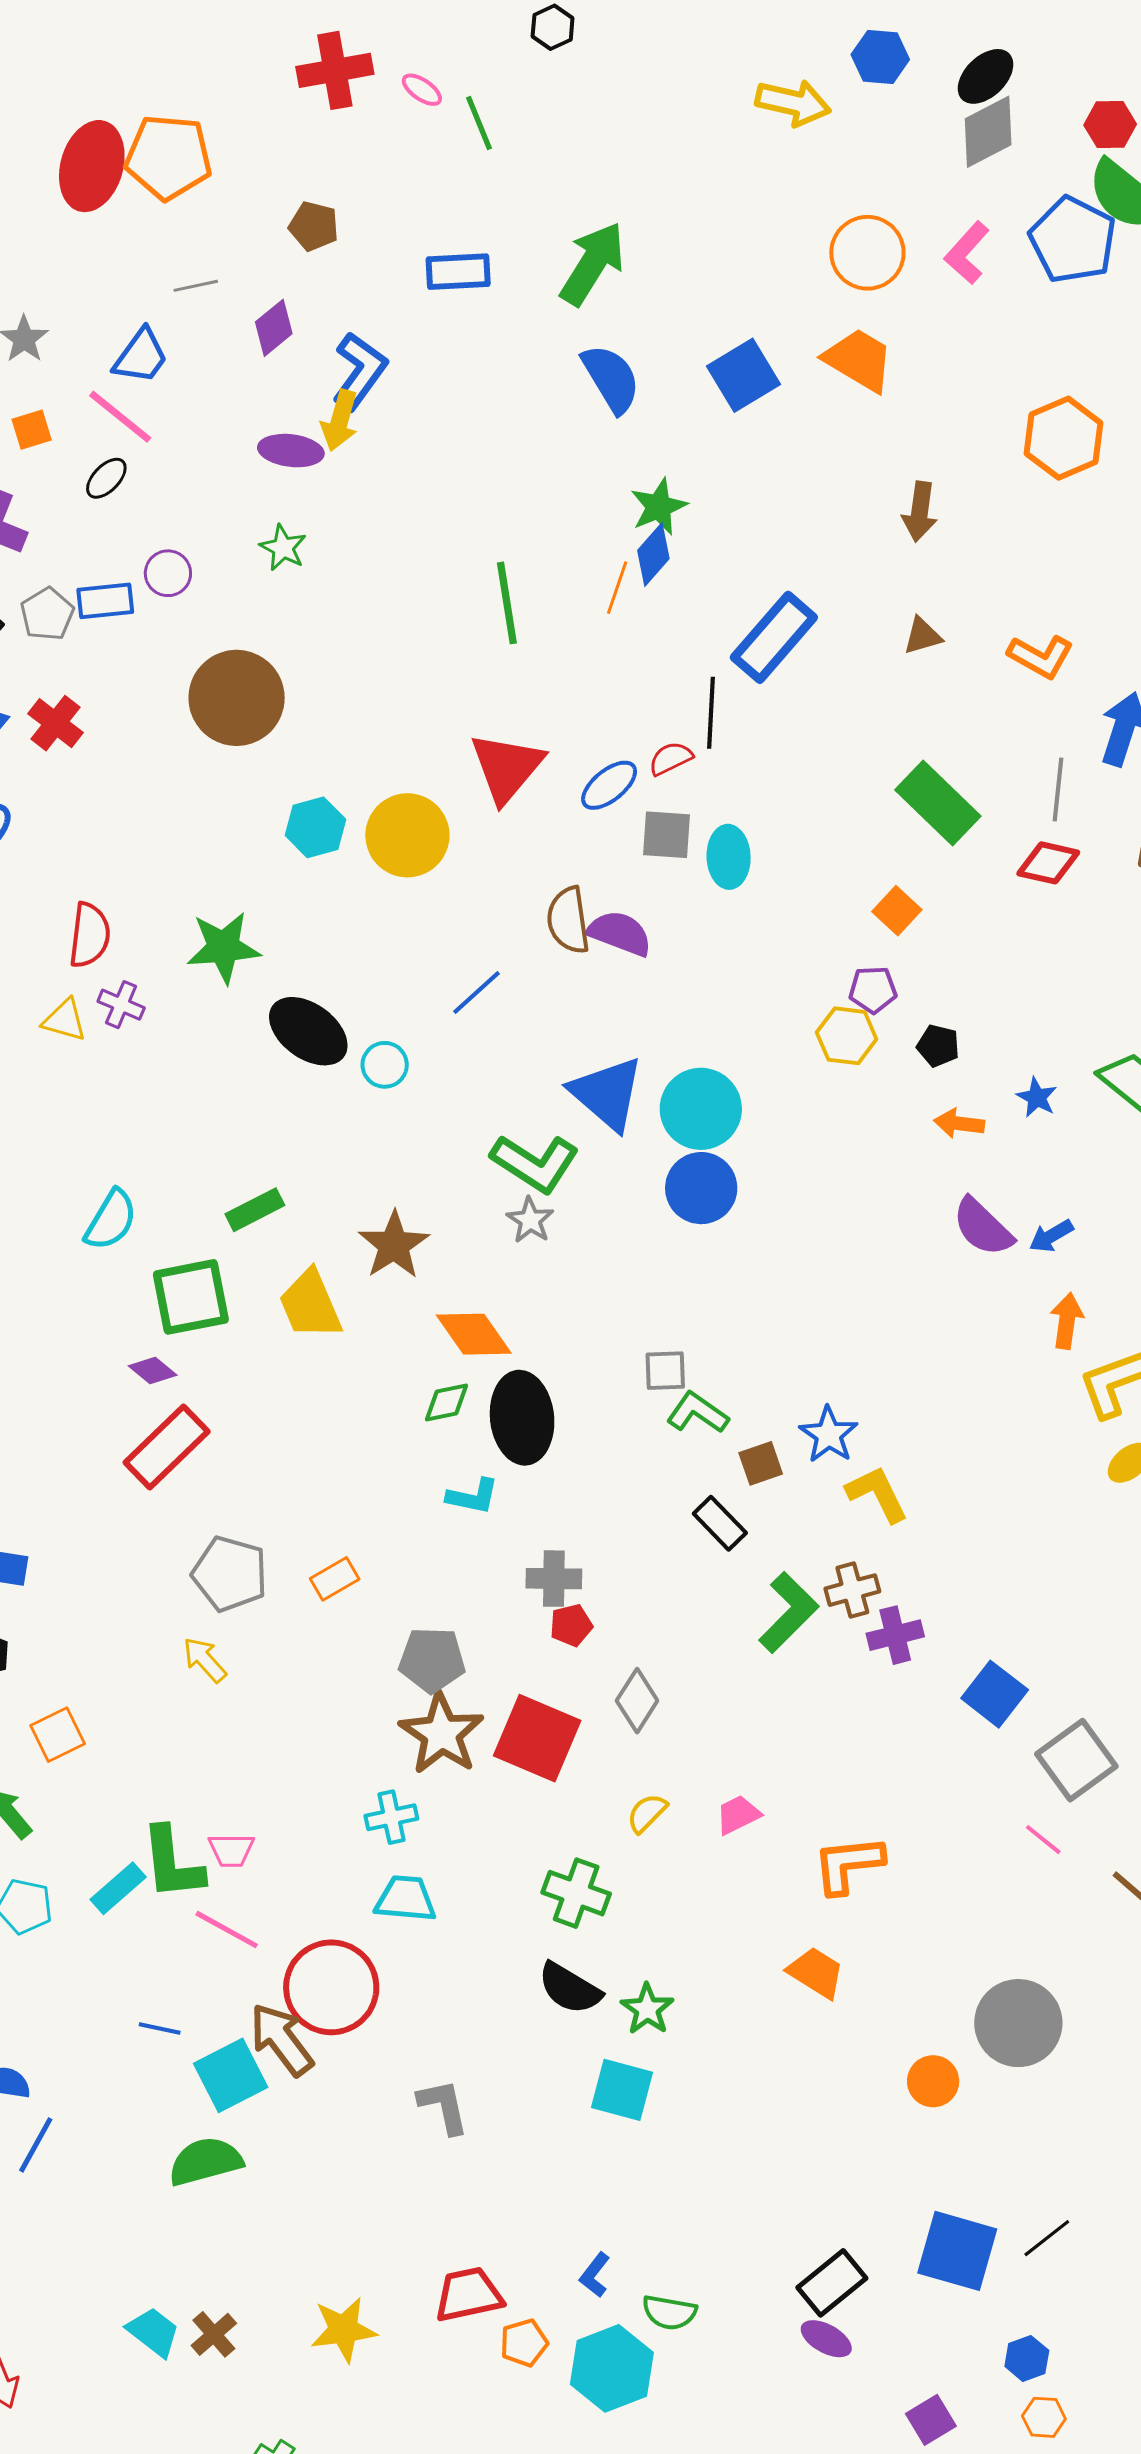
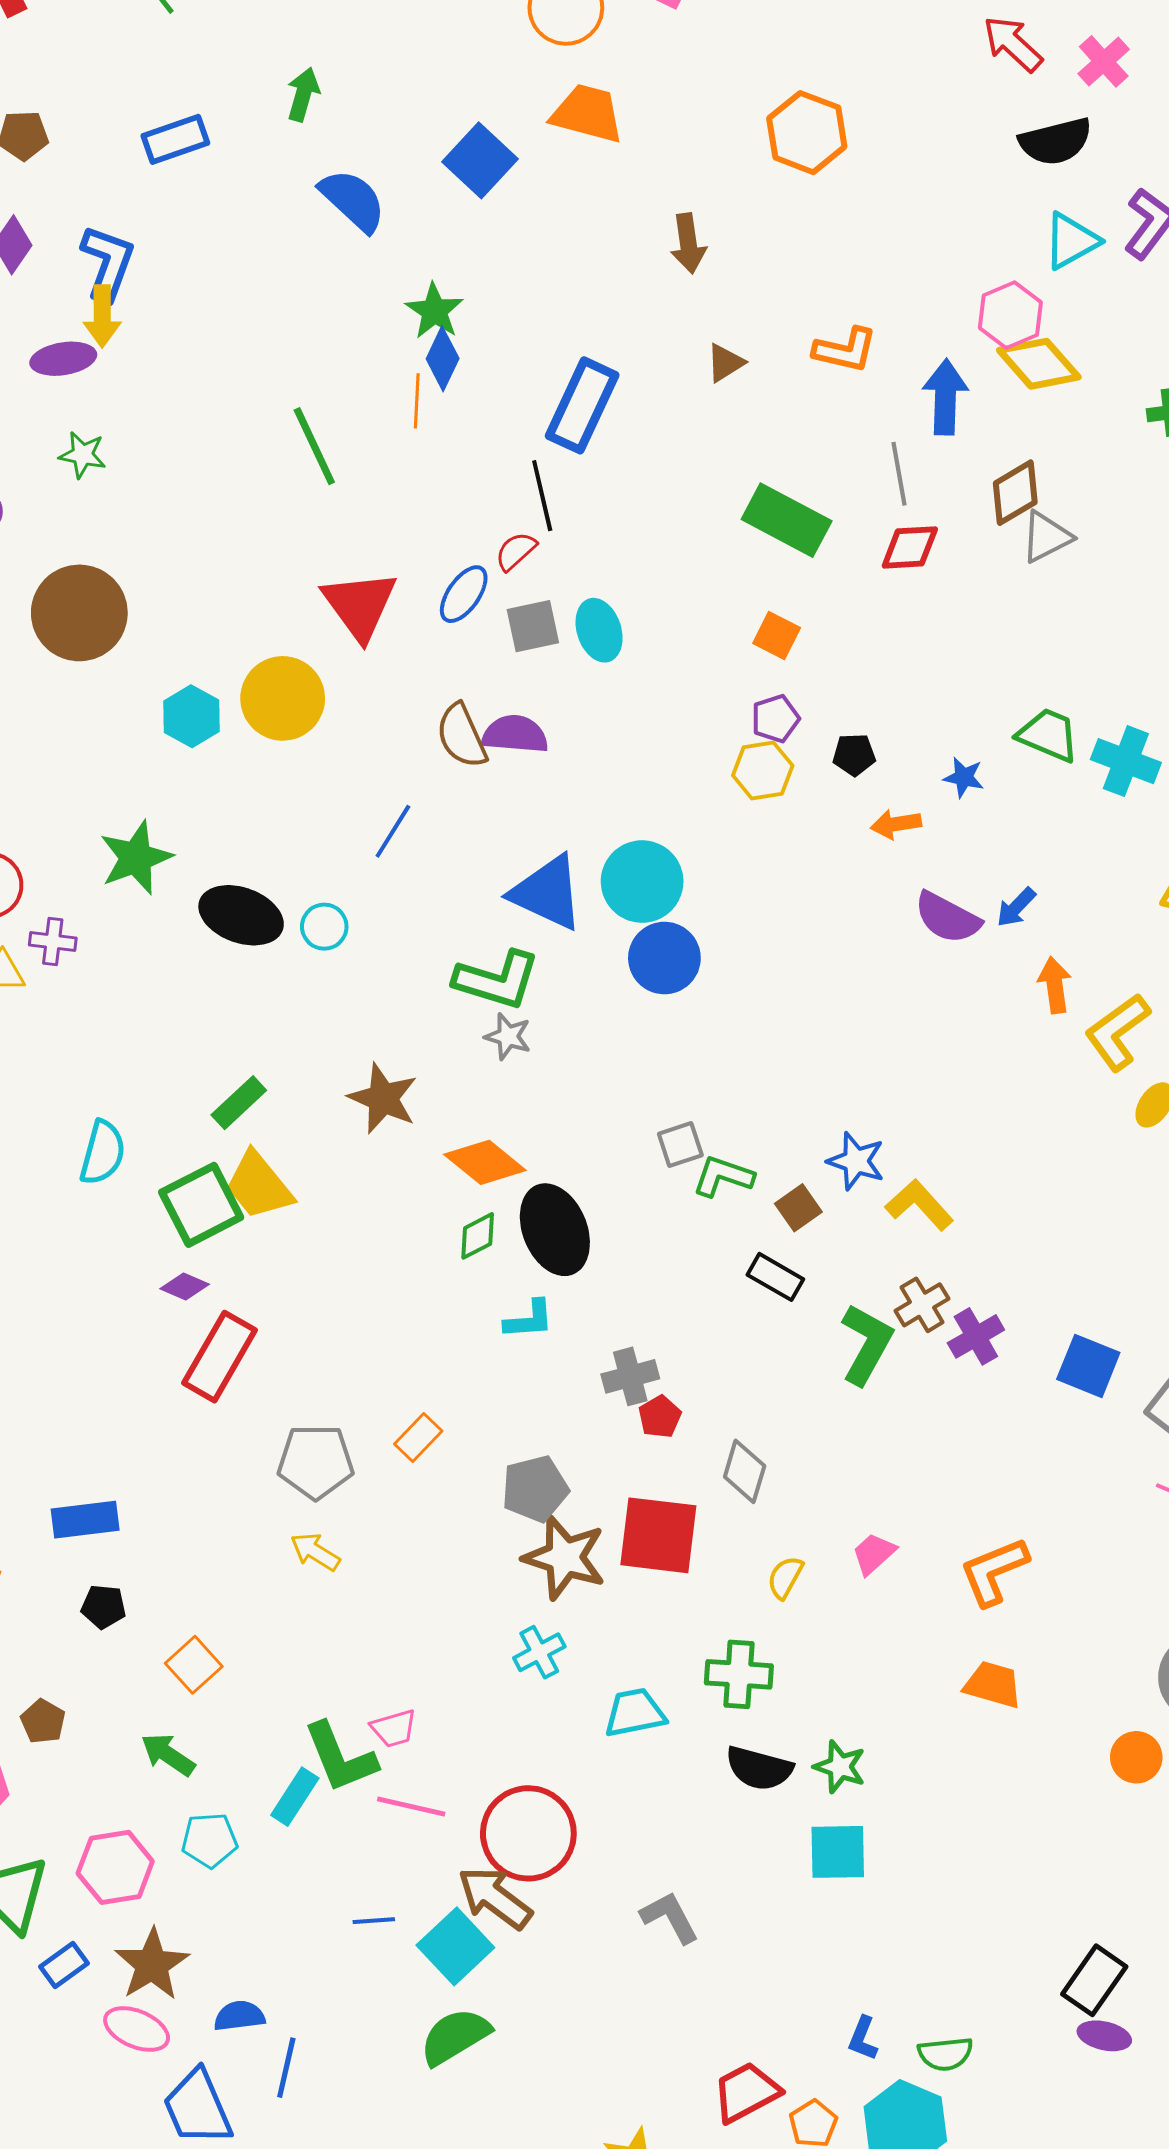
green arrow: (592, 264) -> (303, 94), size x0.6
yellow trapezoid: (310, 1305) -> (259, 1185), moved
cyan trapezoid: (406, 1899) -> (635, 1713), moved

